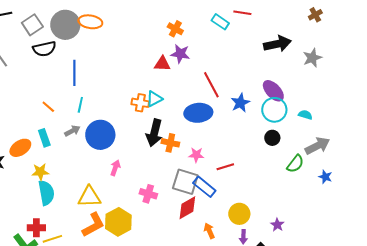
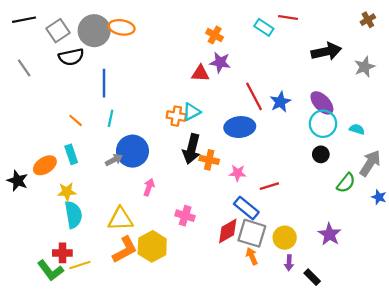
blue star: (240, 103) -> (280, 102), moved
gray arrow: (72, 131) -> (114, 160), moved
gray arrow: (317, 146) -> (370, 163), turned -30
gray square: (185, 182) -> (252, 233), moved
purple star: (277, 225) -> (330, 234), moved, size x1.5

